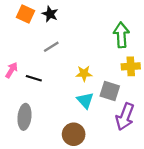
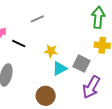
yellow star: (84, 73) -> (51, 51), moved
cyan triangle: (85, 100) -> (60, 68), turned 35

